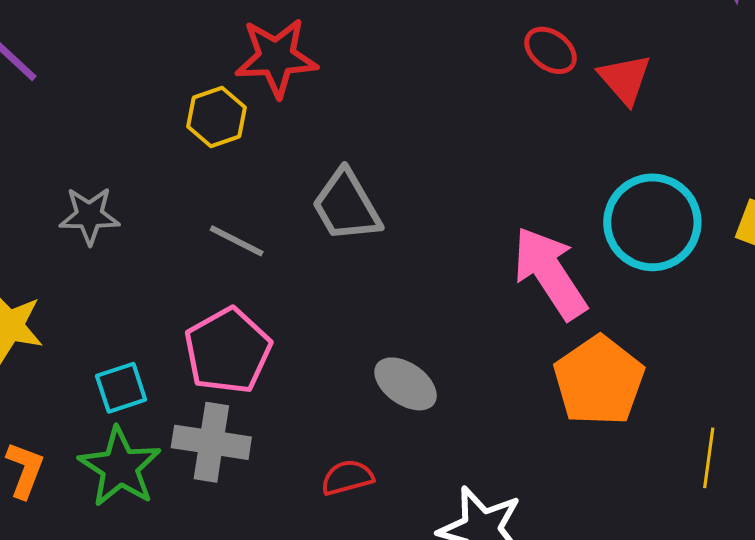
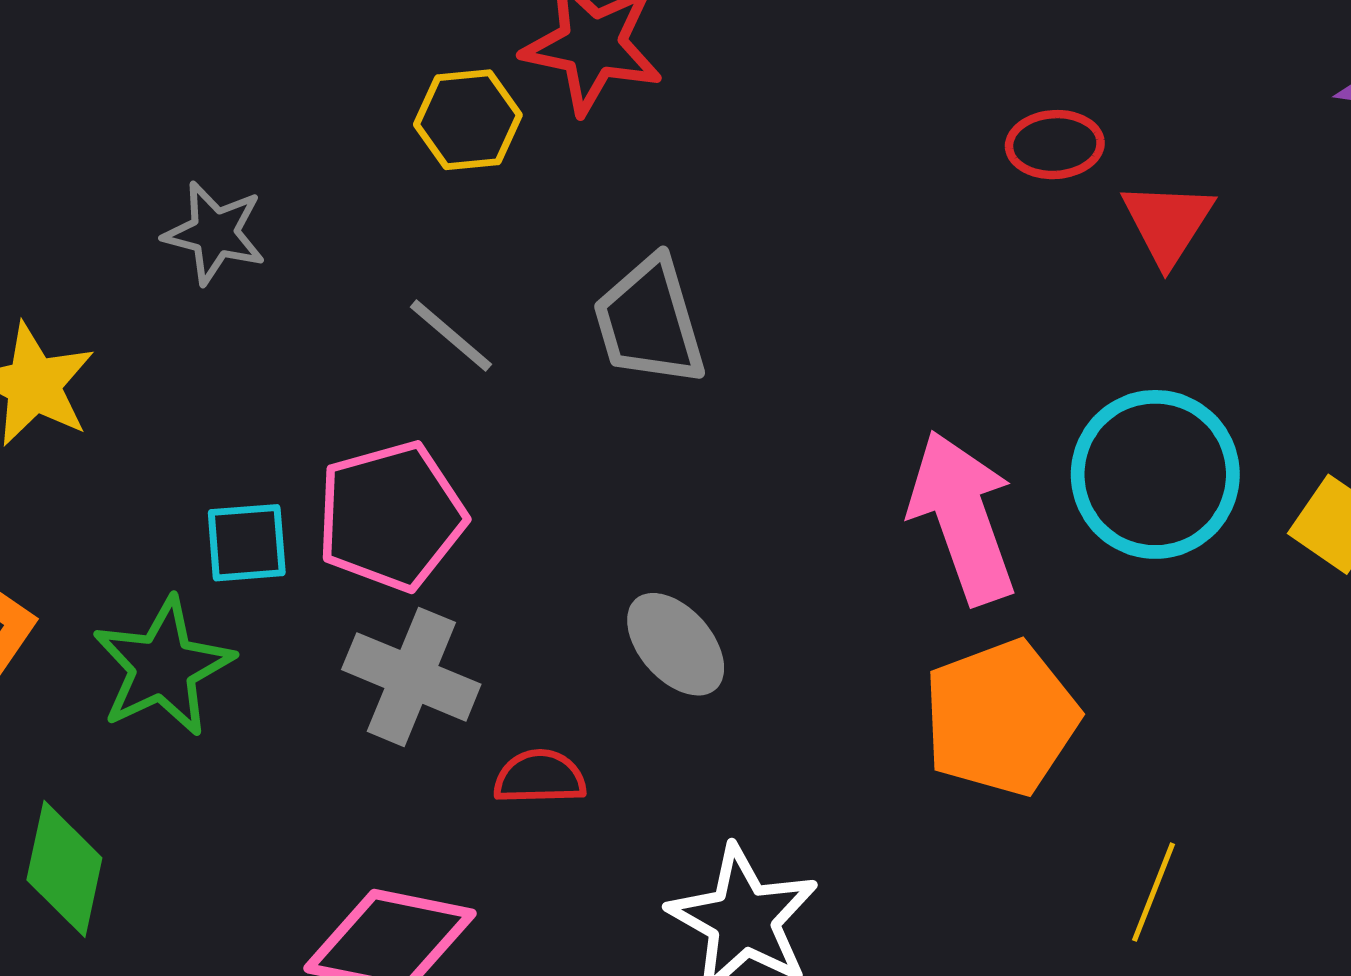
red ellipse: (551, 50) -> (1055, 145), turned -54
cyan square: (121, 388) -> (247, 543), moved
gray cross: (211, 442) -> (411, 677), moved

